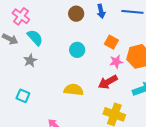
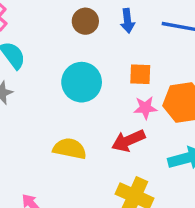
orange square: (111, 42) -> (140, 74), turned -32
cyan circle: (77, 50) -> (82, 82), size x1.5

